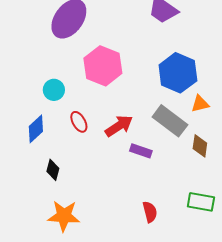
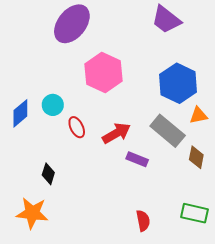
cyan circle: (54, 90) -> (53, 105), moved
blue diamond: (36, 129) -> (20, 113), moved
orange star: (64, 216) -> (32, 213), moved

